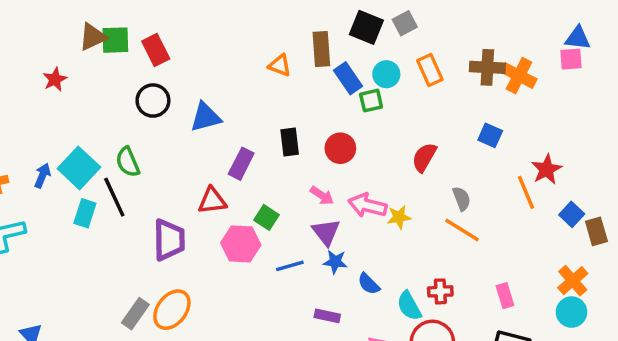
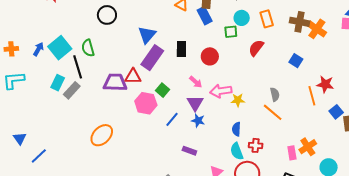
blue rectangle: (348, 78) -> (205, 16), moved
blue triangle: (206, 117) -> (147, 35), moved, turned -42
red semicircle: (424, 157) -> (256, 48), moved
purple rectangle: (241, 164) -> (152, 58), size x1.4
red star: (547, 169) -> (325, 84), turned 30
pink arrow: (367, 205) -> (221, 91), turned -30
cyan rectangle: (85, 213) -> (58, 83), moved
purple trapezoid: (169, 240) -> (115, 82), moved, turned -95
blue line: (290, 266) -> (172, 119), turned -42
orange cross: (573, 281) -> (308, 147), moved
blue semicircle: (369, 284) -> (236, 129), moved, turned 40
gray rectangle: (135, 314) -> (72, 90), moved

